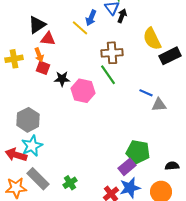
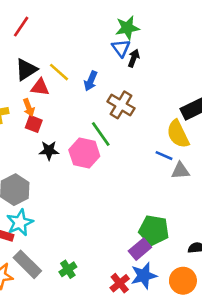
blue arrow: (91, 18) -> (91, 81), moved
yellow line: (80, 28) -> (59, 72), moved
yellow semicircle: (152, 39) -> (178, 134), moved
brown cross: (112, 53) -> (121, 105), turned 35
green line: (108, 75) -> (101, 134), moved
black star: (62, 79) -> (49, 150), moved

